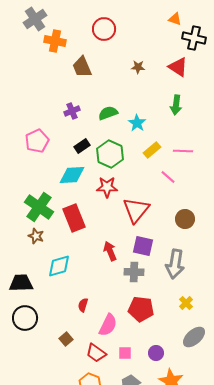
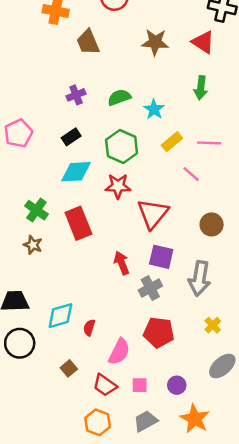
brown star: (138, 67) -> (155, 42), size x1.6
pink pentagon: (37, 141) -> (18, 133), moved
black rectangle: (82, 146) -> (71, 137), moved
green cross: (39, 207) -> (36, 210), size x0.7
cyan diamond: (59, 266) -> (60, 316), moved
gray cross: (134, 272) -> (150, 288), turned -30

